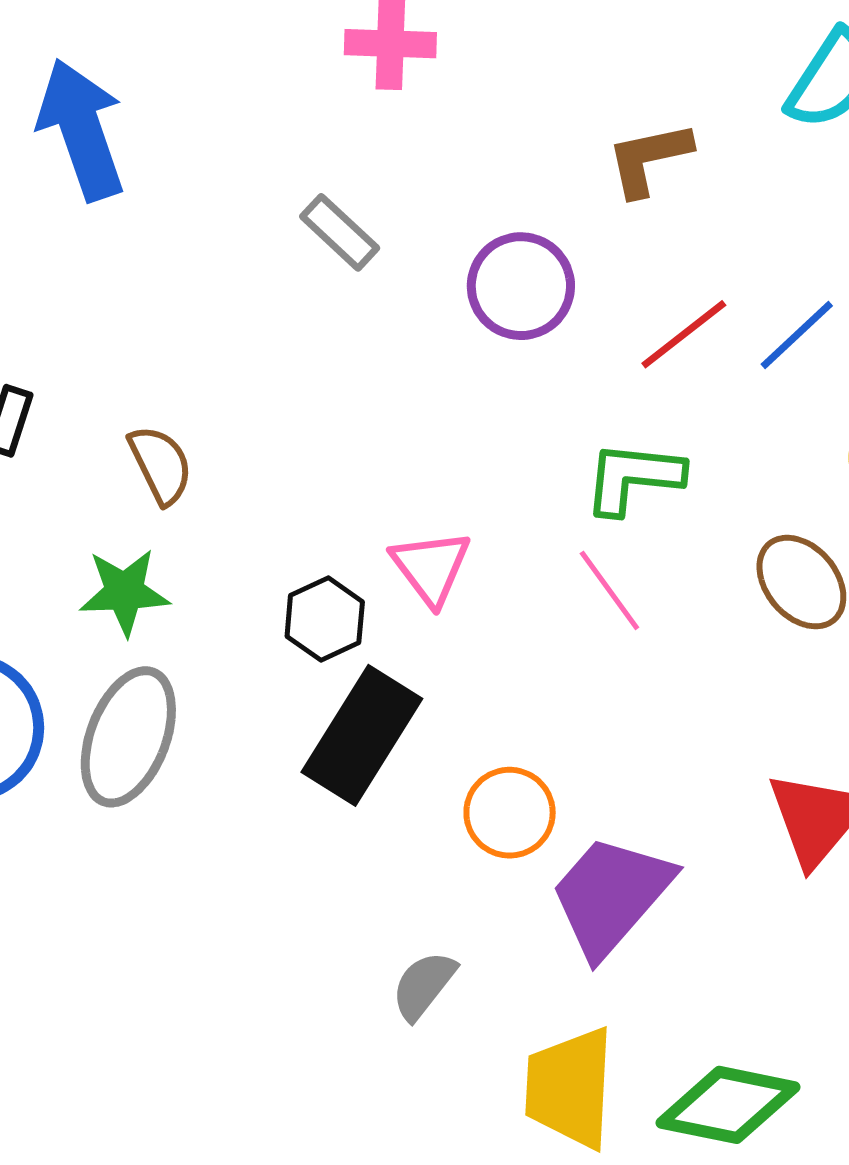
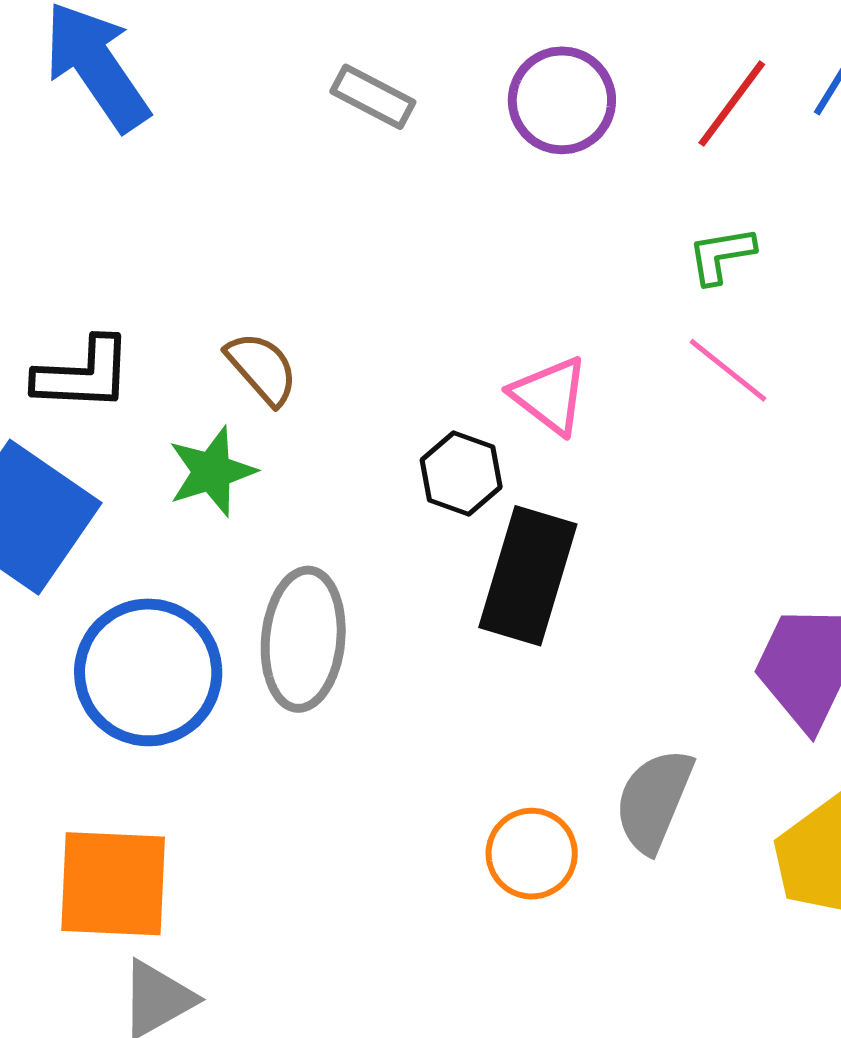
green L-shape: (633, 478) -> (721, 255), size x0.7
green star: (124, 592) -> (212, 472), moved
orange circle: (510, 813) -> (532, 854), moved
gray semicircle: (424, 985) -> (654, 800), size x1.4

